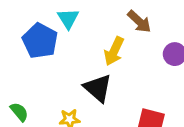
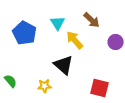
cyan triangle: (68, 19) -> (58, 23), moved
yellow arrow: (114, 51) -> (75, 40), turned 114

